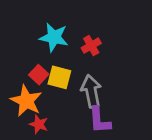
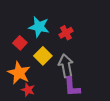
red square: (39, 75) -> (20, 43), moved
yellow square: (59, 77) -> (43, 56), turned 30

